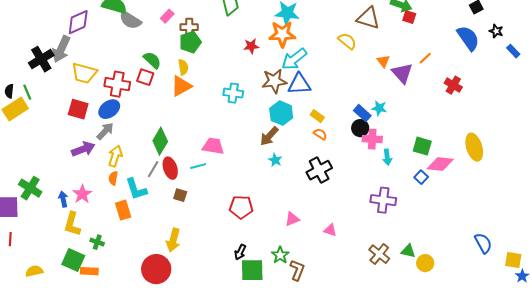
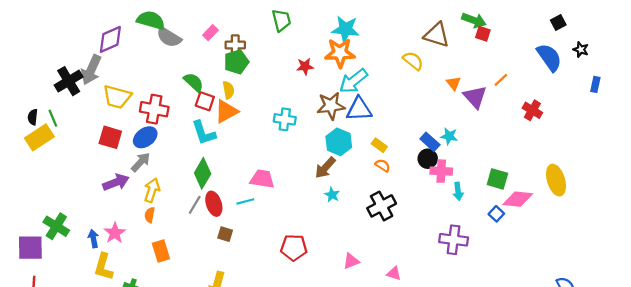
blue rectangle: (513, 51) -> (595, 84), moved, turned 56
red square: (145, 77) -> (205, 101), moved
cyan L-shape: (136, 189) -> (204, 133), moved

